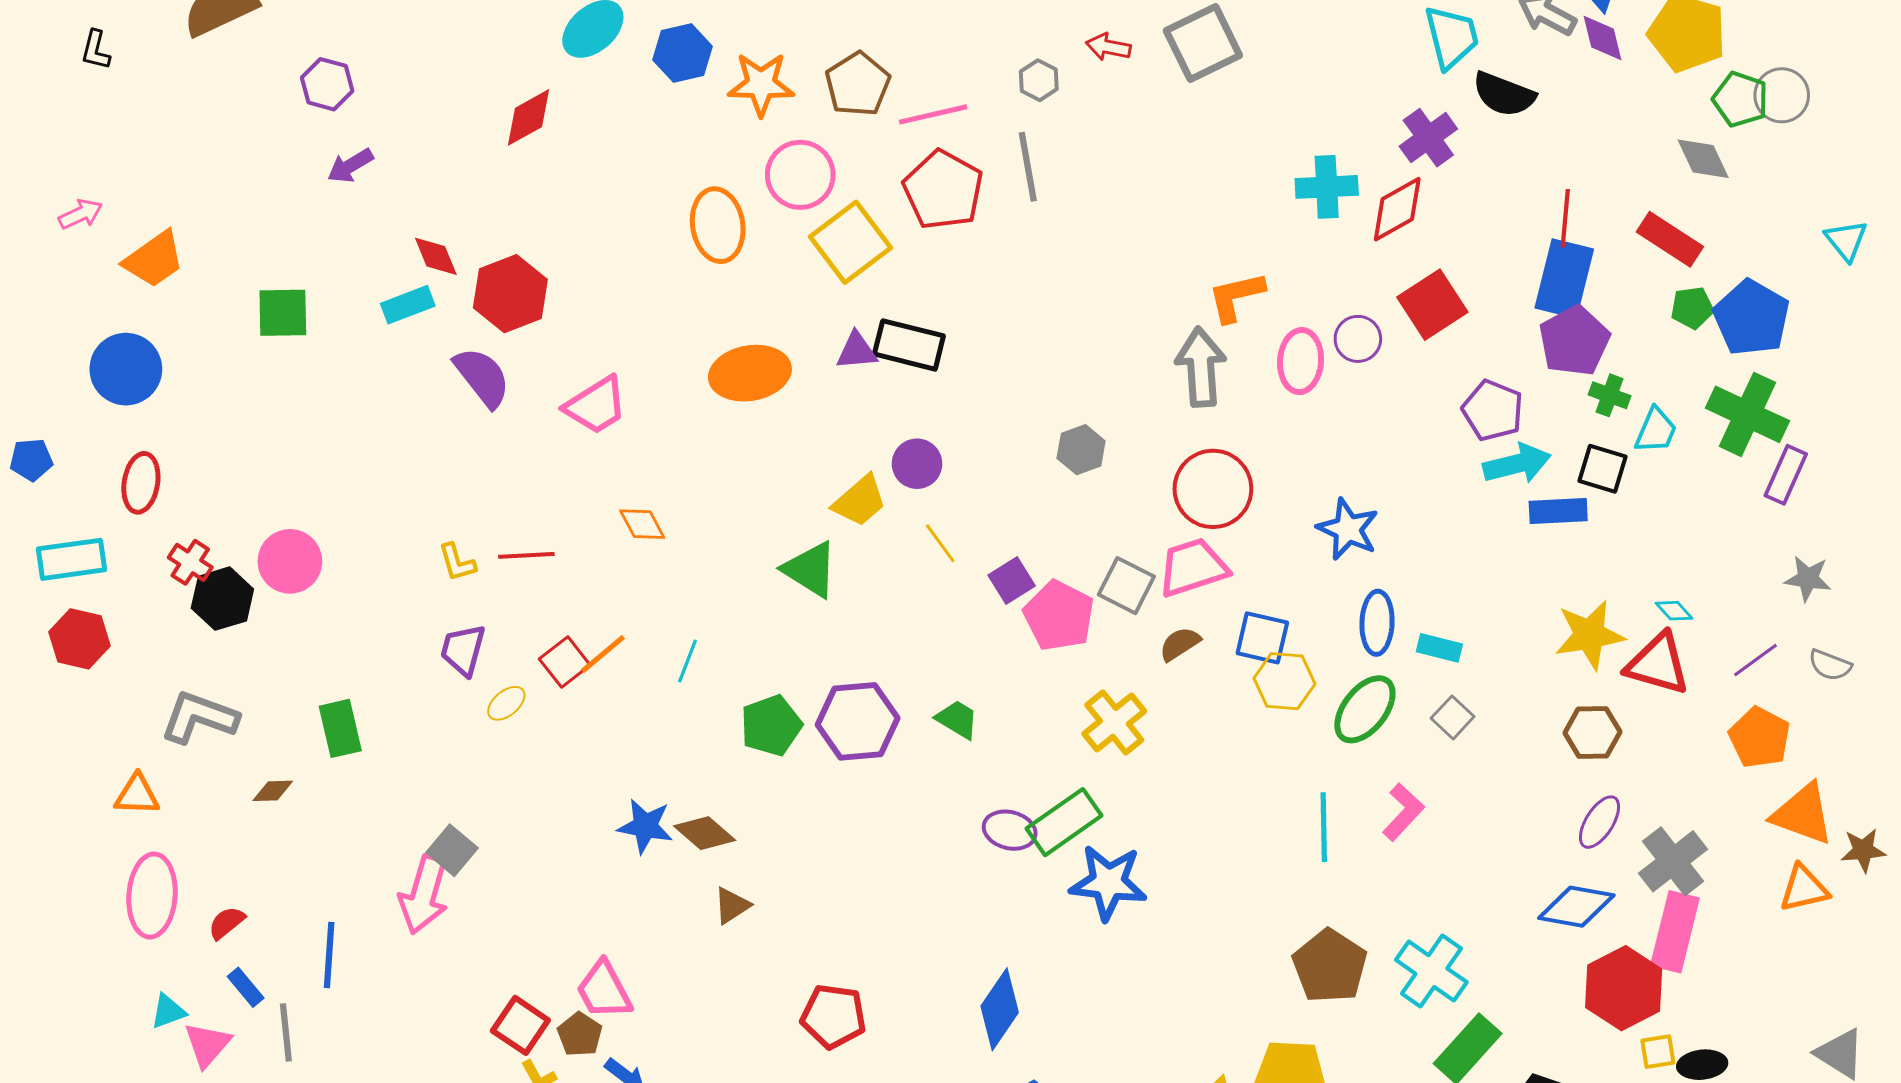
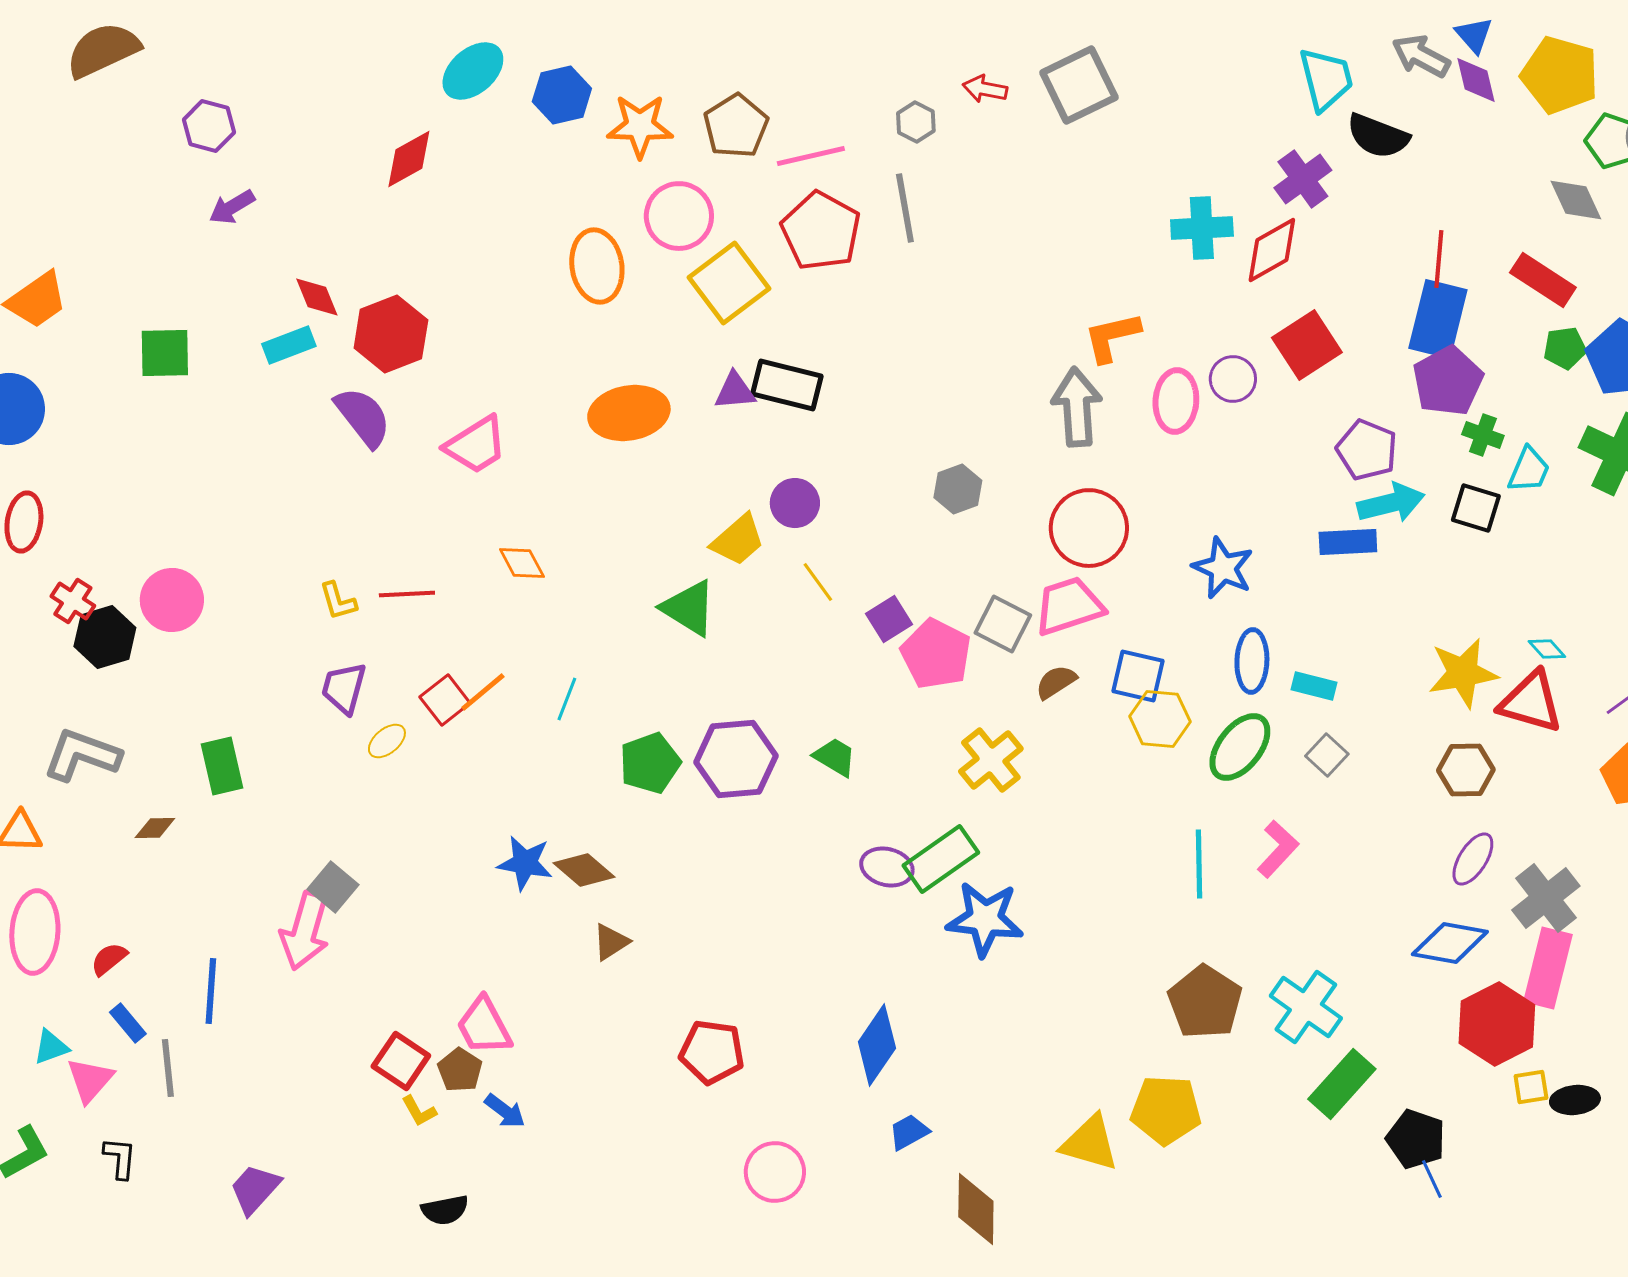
blue rectangle: (1558, 511) -> (1348, 542), moved

